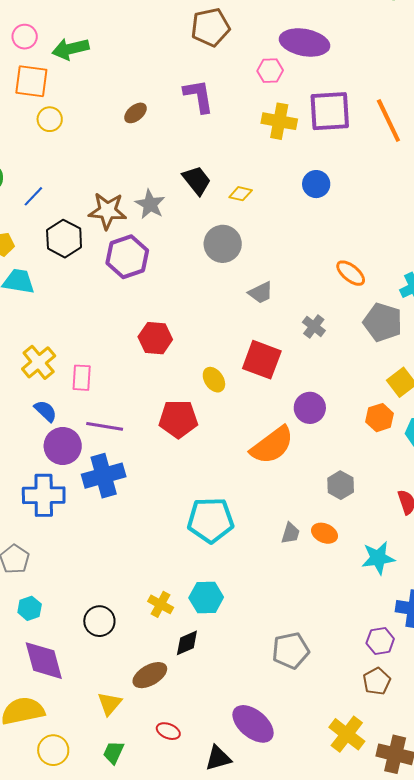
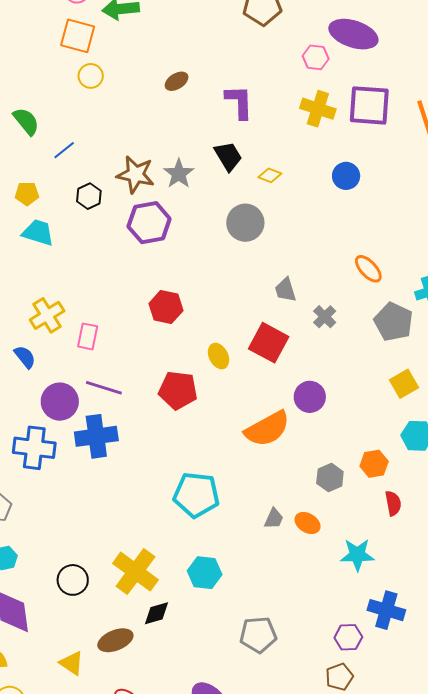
purple L-shape: (199, 96) -> (239, 102), moved
black hexagon: (64, 239) -> (89, 196), size x0.7
gray trapezoid: (261, 293) -> (286, 290), moved, turned 92
blue semicircle: (46, 411) -> (25, 357), moved
orange hexagon: (380, 418) -> (374, 464), moved
cyan hexagon: (206, 598) -> (205, 573), moved
yellow cross: (161, 604) -> (136, 572), size x1.8
yellow triangle: (110, 704) -> (72, 663), turned -44

